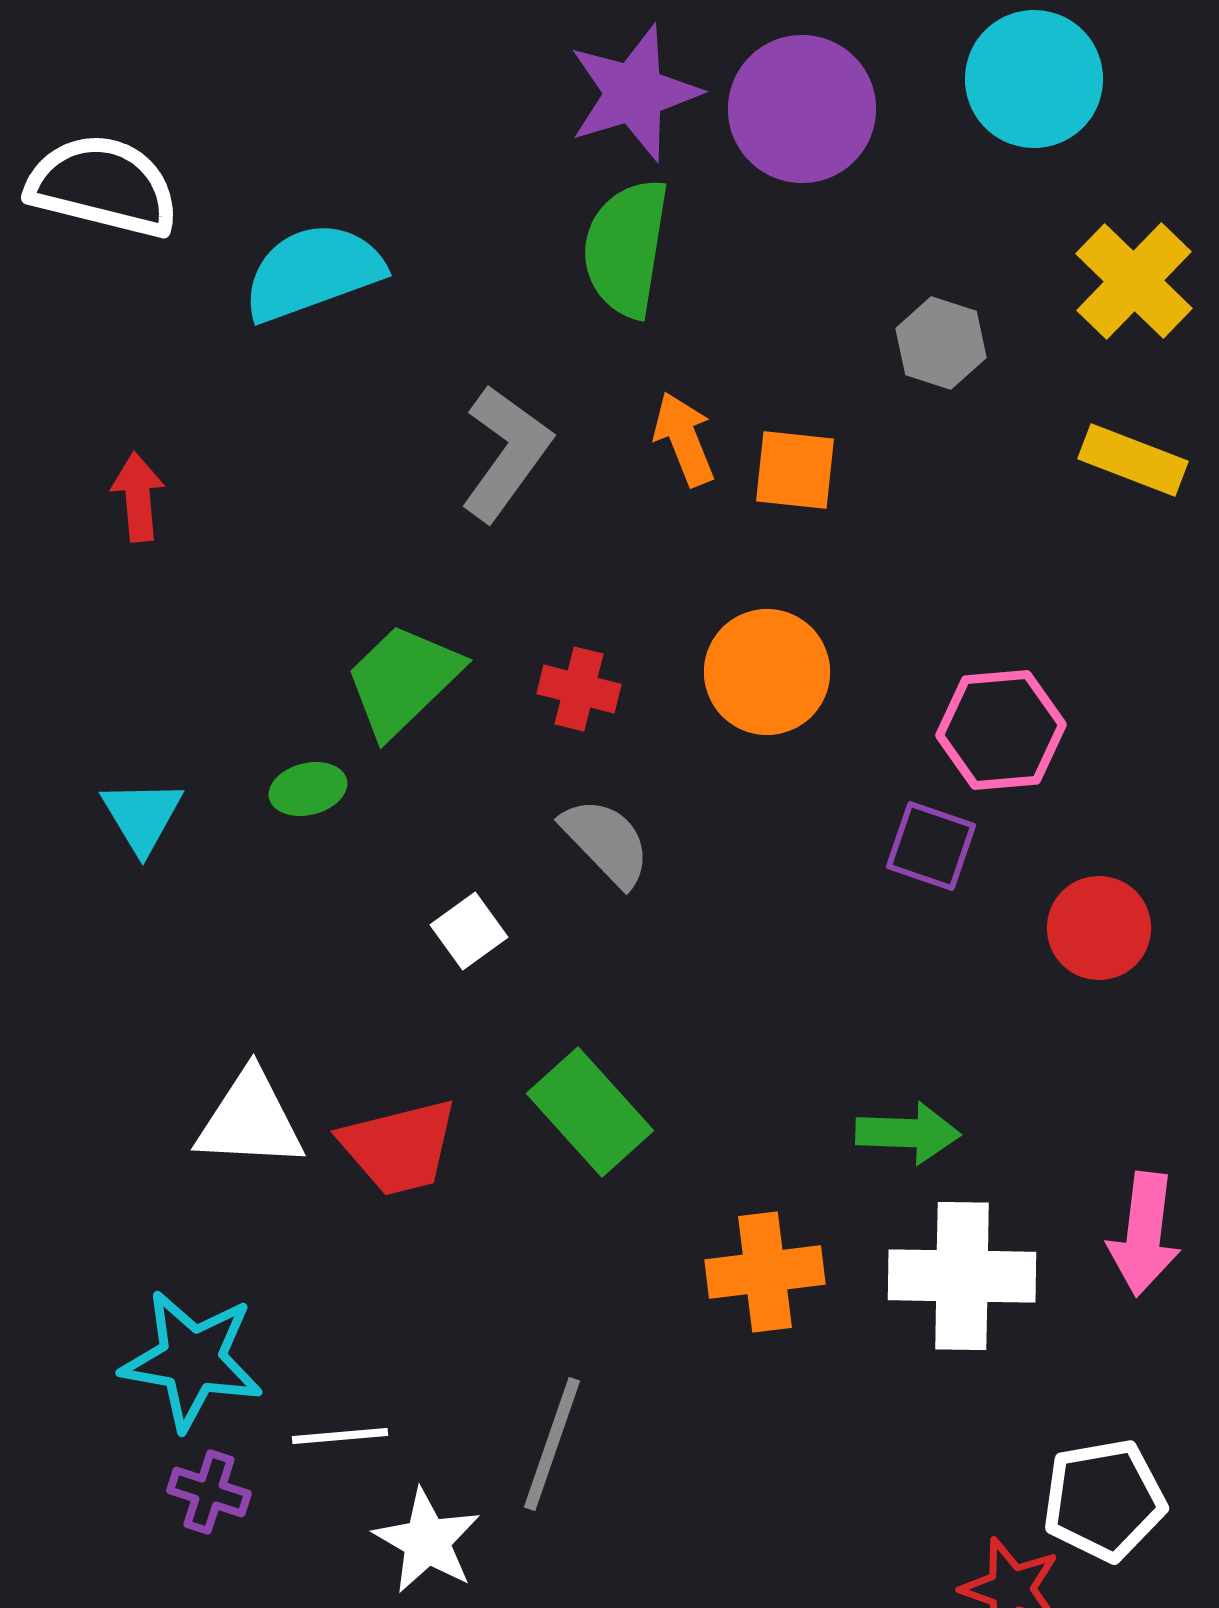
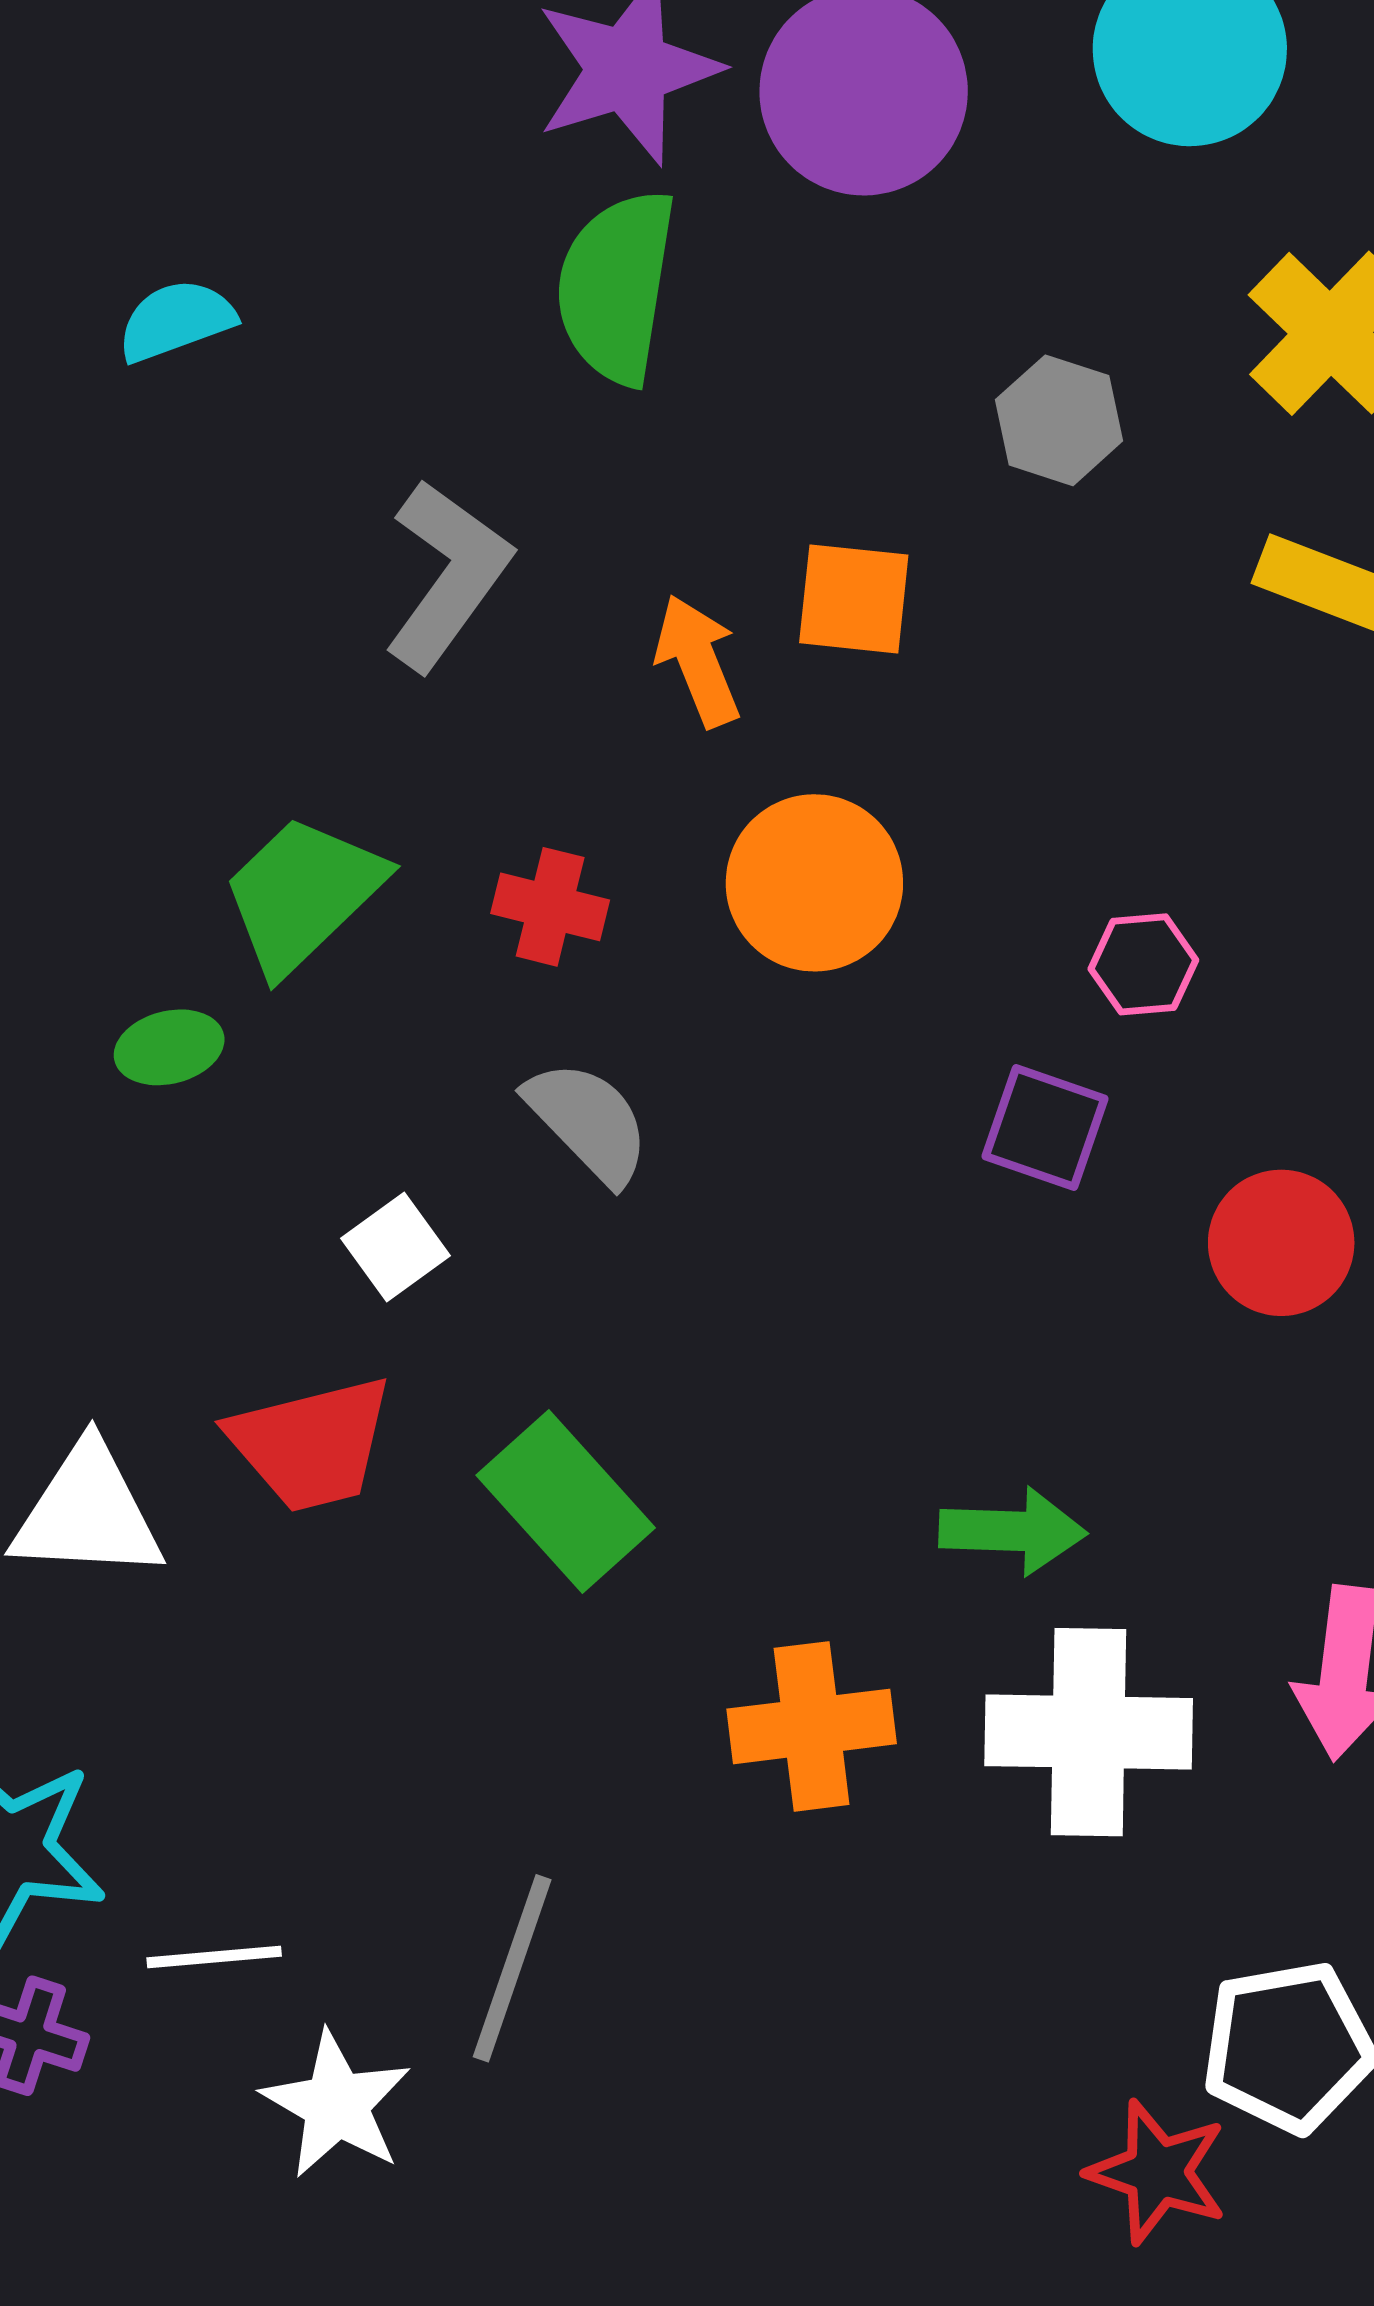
cyan semicircle: (313, 272) -> (176, 321), size x0.6
orange arrow: (684, 439) -> (698, 661), moved
pink hexagon: (1001, 730) -> (1143, 964), size x0.6
red trapezoid: (399, 1147) -> (311, 1444), moved

